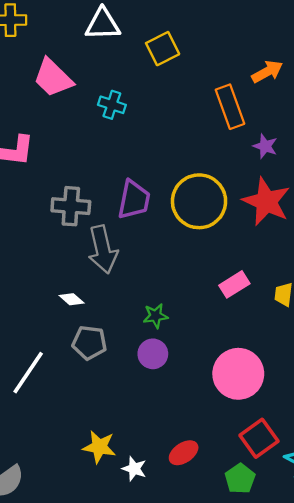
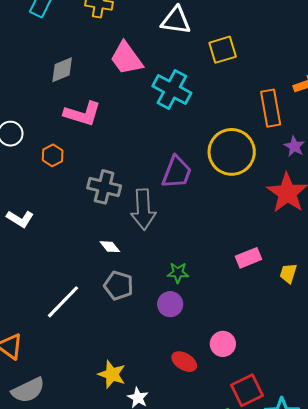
cyan cross: (112, 105) -> (172, 89), size x1.6
yellow circle: (199, 201) -> (232, 152), moved
gray cross: (71, 206) -> (104, 187), moved
pink circle: (238, 374) -> (223, 344), moved, size x0.6
red ellipse: (184, 453) -> (184, 362), moved, turned 55

